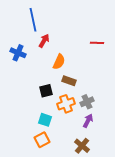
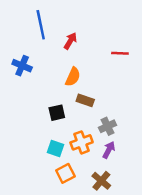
red arrow: (44, 41) -> (70, 41), moved
orange cross: (66, 104) -> (82, 142), moved
orange square: (42, 140) -> (65, 173), moved

